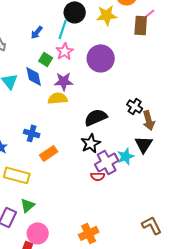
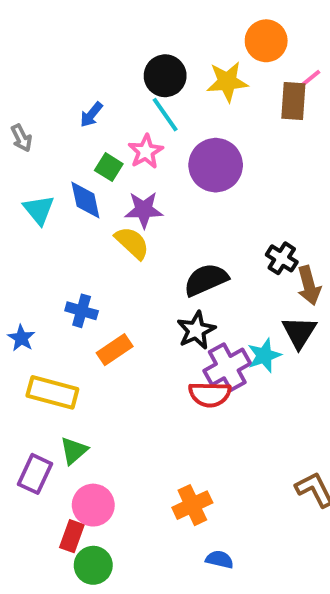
cyan line: (63, 29) -> (165, 115), moved, turned -54
yellow semicircle: (58, 98) -> (132, 243), turned 48
red semicircle: (98, 176) -> (210, 394), size x1.5

